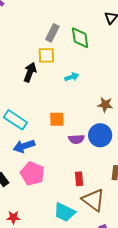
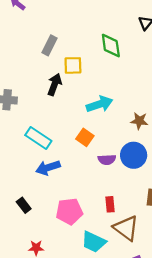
gray rectangle: (52, 33) -> (50, 45), moved
cyan arrow: (72, 77) -> (100, 104), moved, size x1.6
orange square: (57, 119) -> (85, 137), turned 35
pink pentagon: (32, 174) -> (69, 211), moved, turned -30

